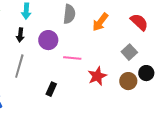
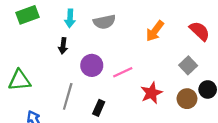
gray semicircle: (69, 14) -> (104, 22), moved, turned 72
purple circle: (48, 40) -> (92, 65), moved
pink line: (72, 58) -> (123, 72), turned -30
gray line: (19, 66) -> (68, 96), moved

